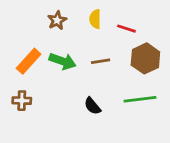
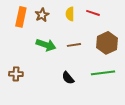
red line: (126, 29) -> (93, 13), moved
orange rectangle: (29, 61) -> (21, 17), moved, turned -30

